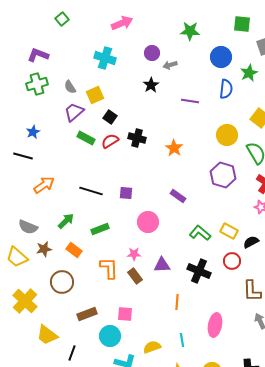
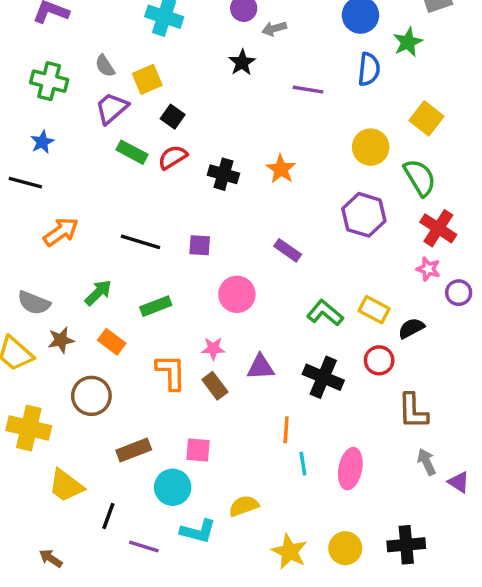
green cross: (37, 84) -> (49, 81), moved, turned 30
black cross: (137, 138) -> (223, 174), moved
yellow cross: (25, 301) -> (29, 428), turned -30
cyan line: (182, 340) -> (303, 464), moved

